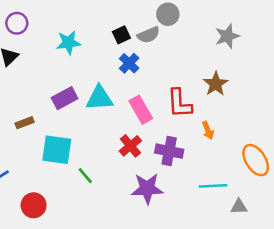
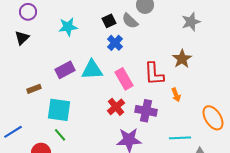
gray semicircle: (148, 35) -> (130, 21), turned 66
green line: (85, 176) -> (60, 135), moved

